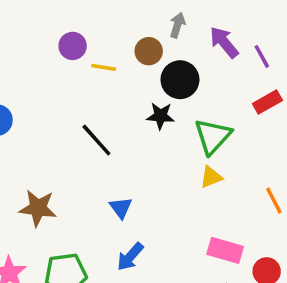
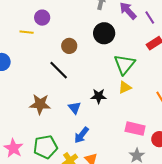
brown circle: (149, 51) -> (69, 46), moved
yellow line: (104, 67) -> (27, 32), moved
black star: (161, 116) -> (99, 96), moved
brown star: (38, 208) -> (40, 104), moved

